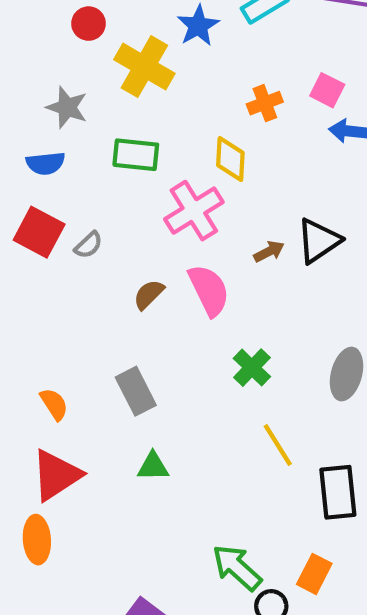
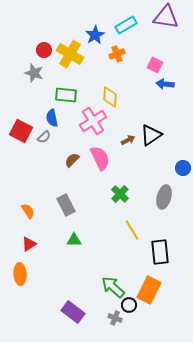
red circle: (89, 24) -> (44, 50), moved
orange cross: (265, 103) -> (117, 54), moved
blue semicircle: (46, 163) -> (52, 118), moved, turned 84
red triangle: (56, 475) -> (29, 244), size x0.6
orange rectangle: (314, 574) -> (149, 290), size x1.5

